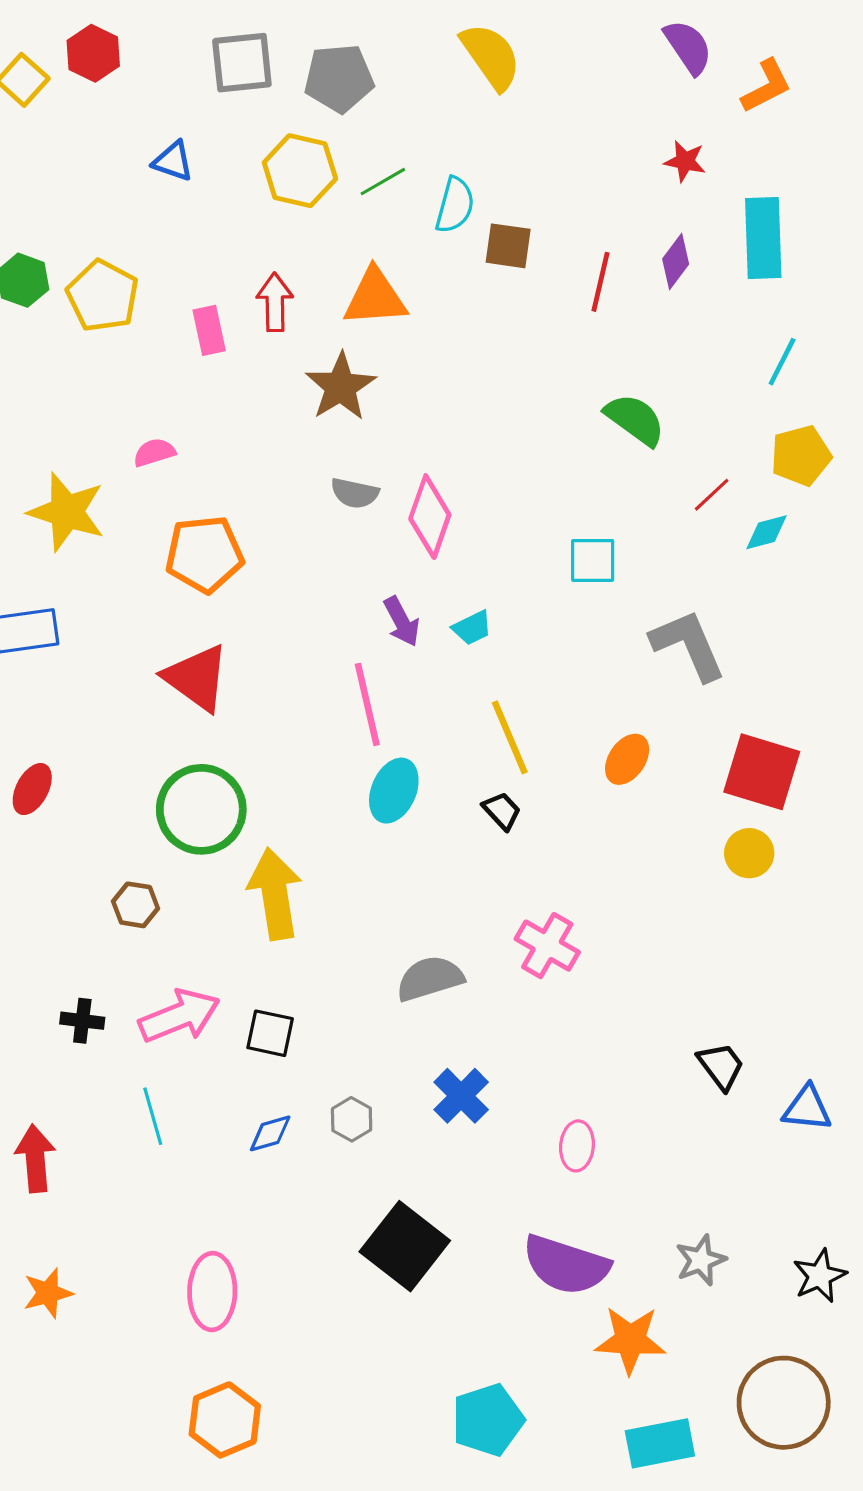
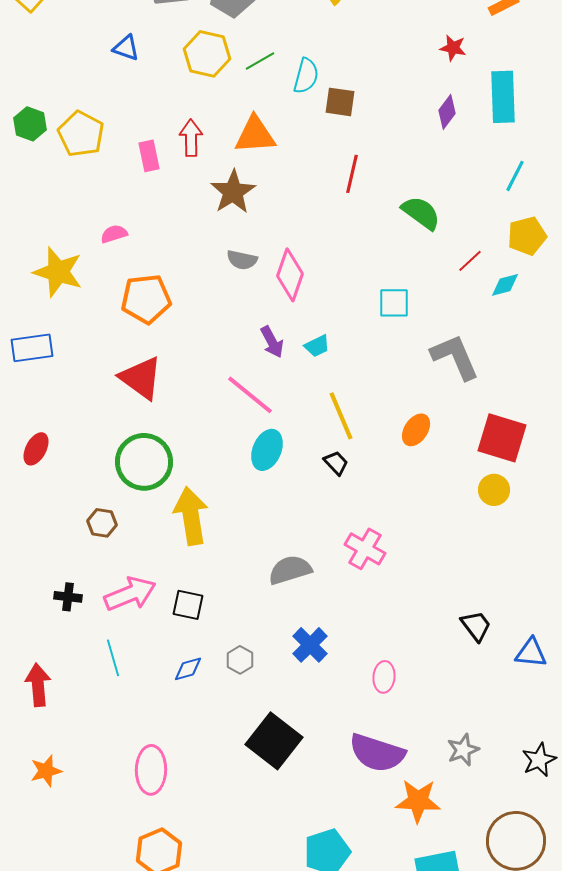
red line: (600, 282) -> (352, 174), moved
pink line: (367, 704) -> (250, 395), turned -38

